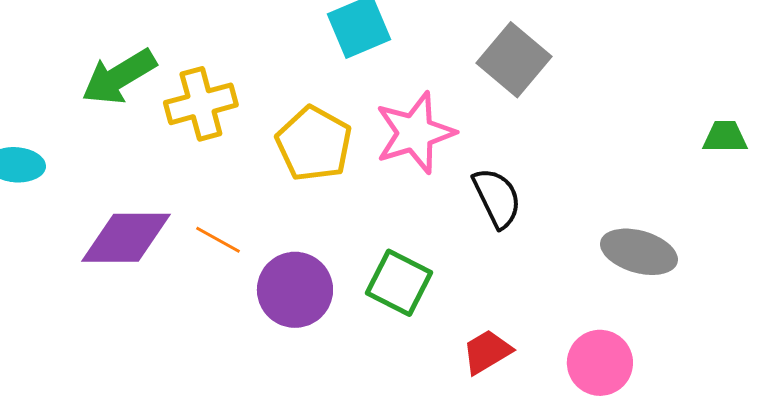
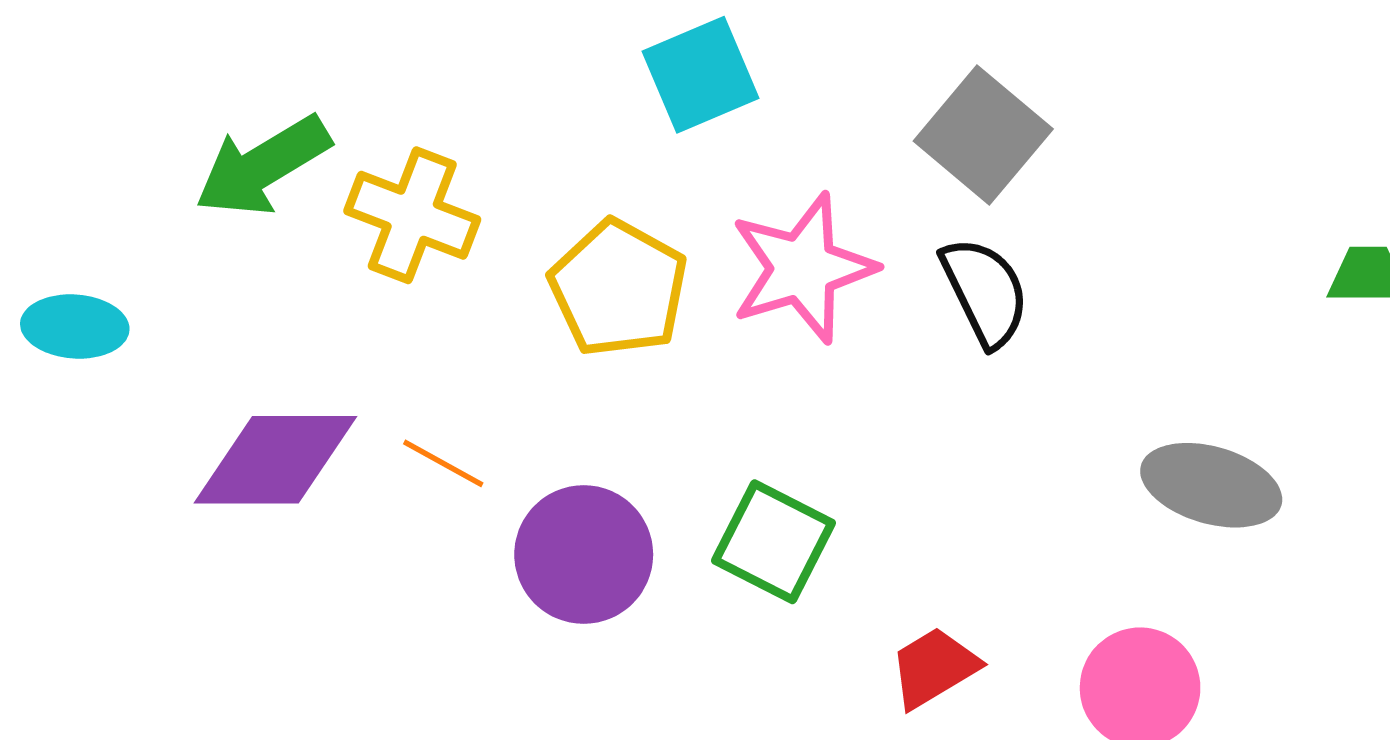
yellow cross: (201, 104) -> (412, 215), turned 36
black semicircle: (497, 198) -> (985, 292), moved

